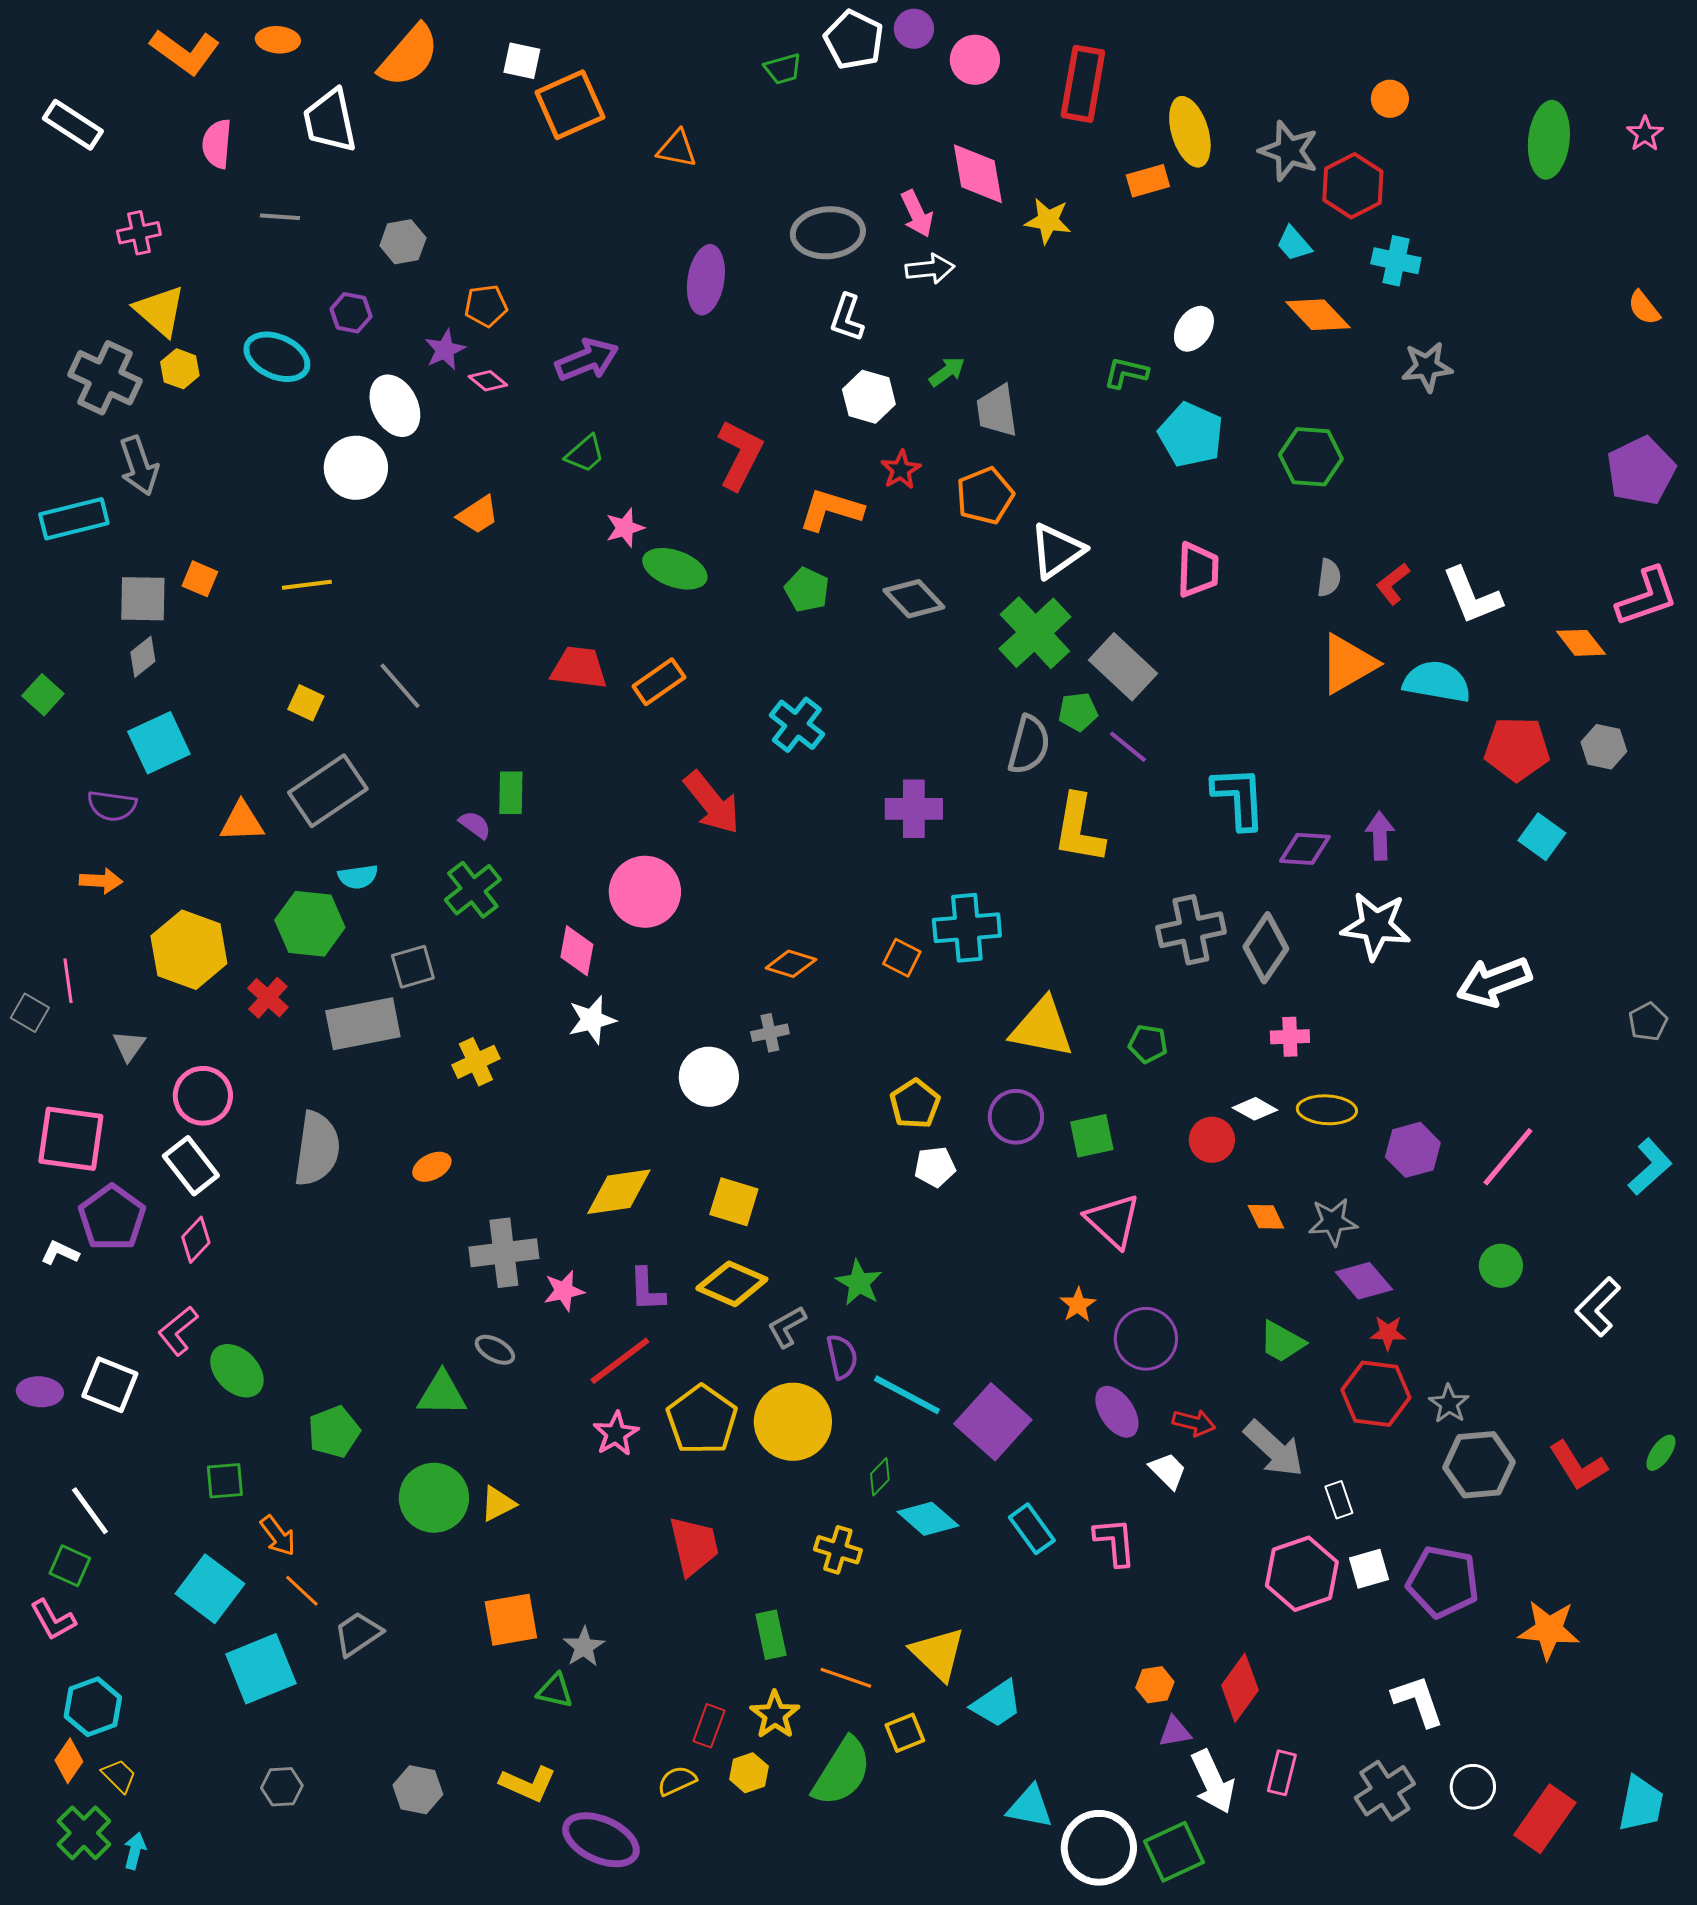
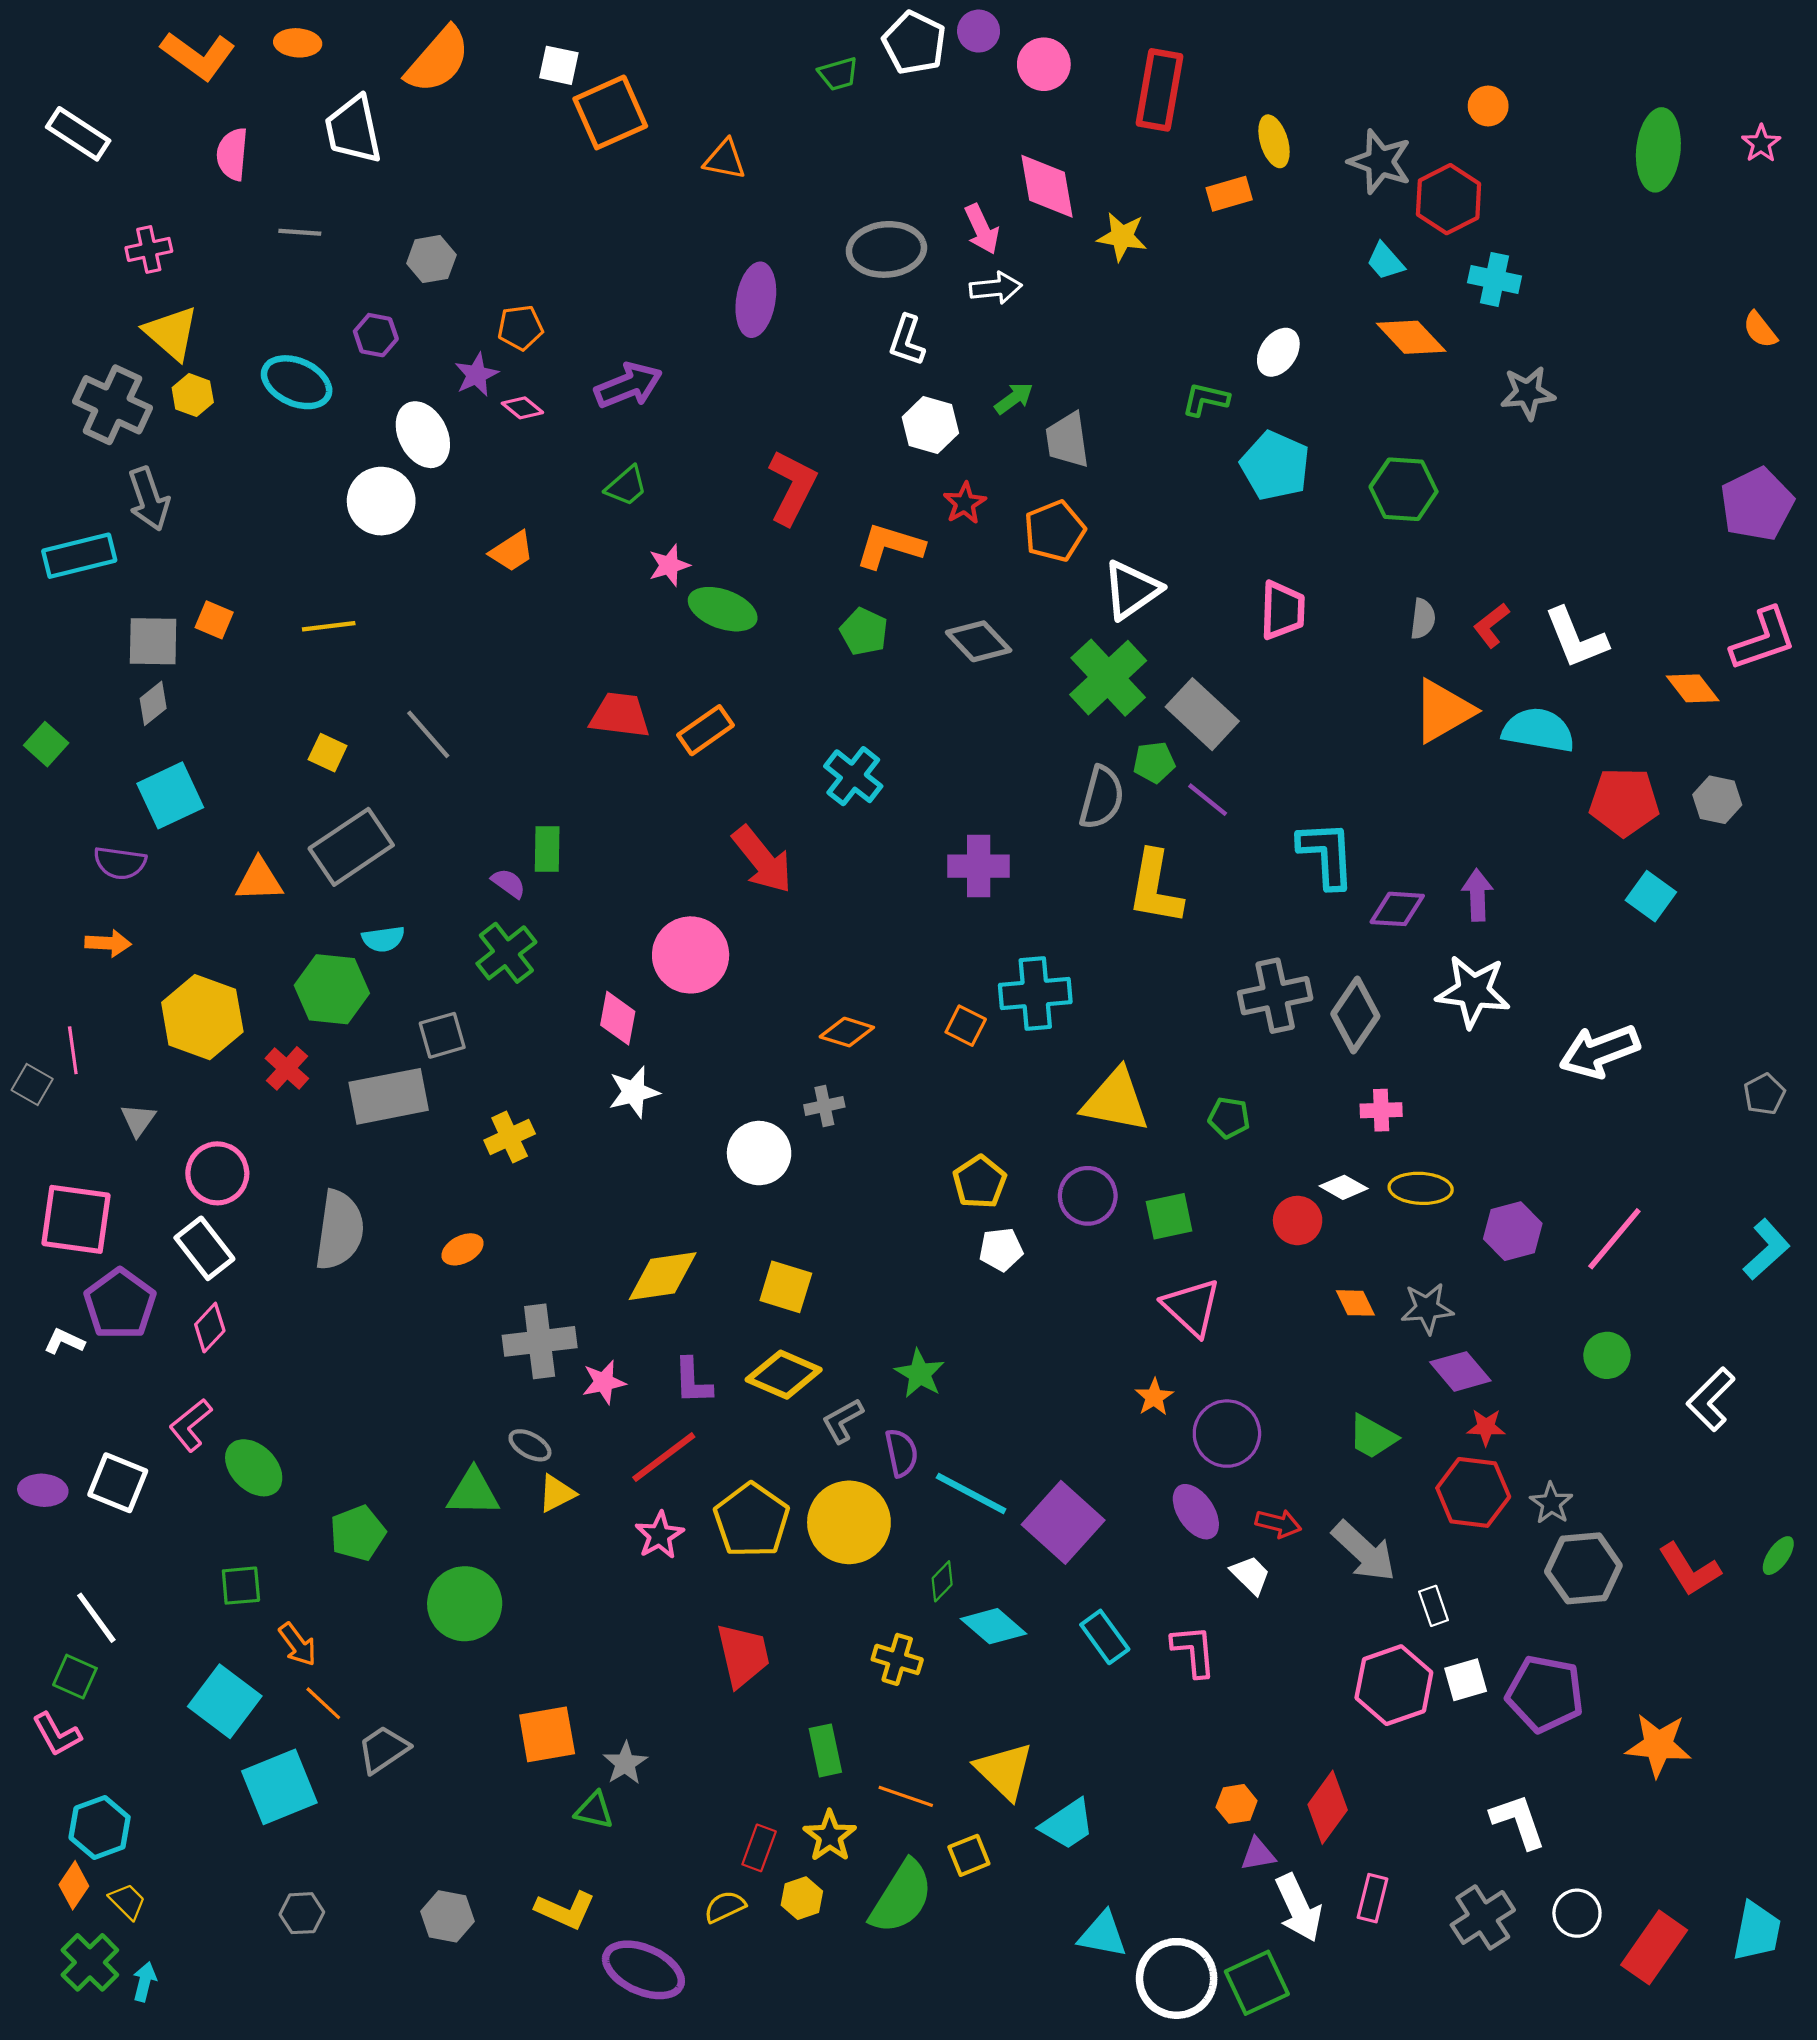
yellow ellipse: (1190, 132) -> (1274, 141), size x0.7
yellow triangle: (498, 1504) -> (557, 1493), moved

